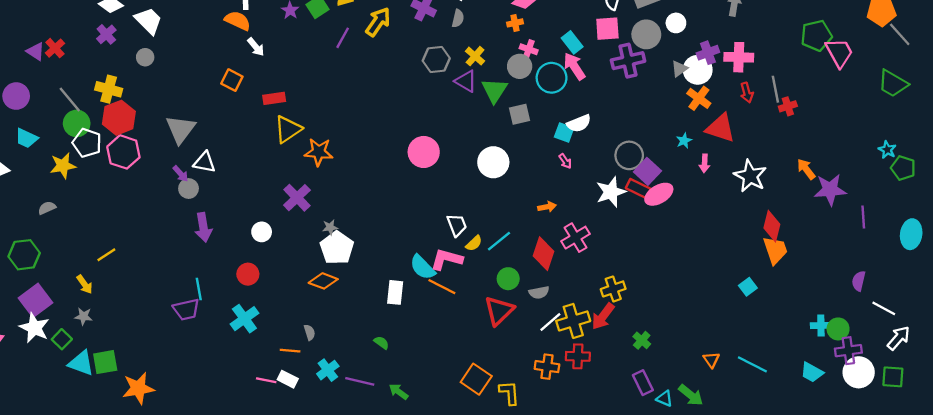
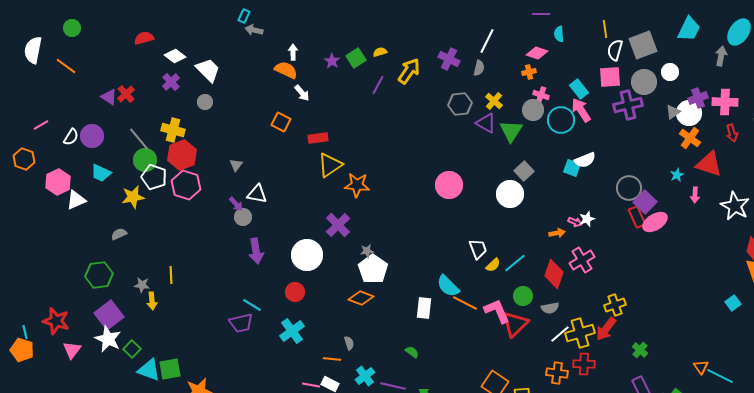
gray square: (520, 114) -> (524, 171), moved, turned -30
gray triangle: (181, 129) -> (236, 165), size x0.5
pink arrow: (565, 161) -> (575, 222), moved, turned -32
red rectangle: (638, 189) -> (637, 217), turned 40
white star: (611, 192) -> (587, 219), moved, size x0.6
white circle: (262, 232) -> (307, 255), size x1.8
yellow line: (106, 255) -> (171, 275), turned -60
pink L-shape: (447, 259) -> (497, 311), moved, turned 52
yellow arrow: (85, 284) -> (152, 301), turned 30
cyan line: (199, 289) -> (252, 305), turned -48
gray star: (83, 316) -> (142, 285), moved
cyan line: (752, 364) -> (720, 376), moved

